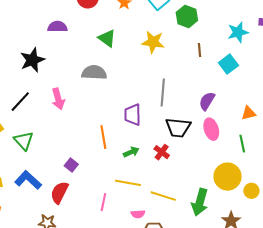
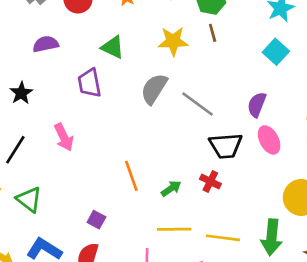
brown line: (199, 50) -> (213, 33), moved
black star: (32, 60) -> (21, 93), size x0.7
gray semicircle: (94, 73) -> (154, 89), moved, turned -50
gray line: (163, 92) -> (198, 104), turned -48
purple trapezoid: (133, 115) -> (90, 83), moved

